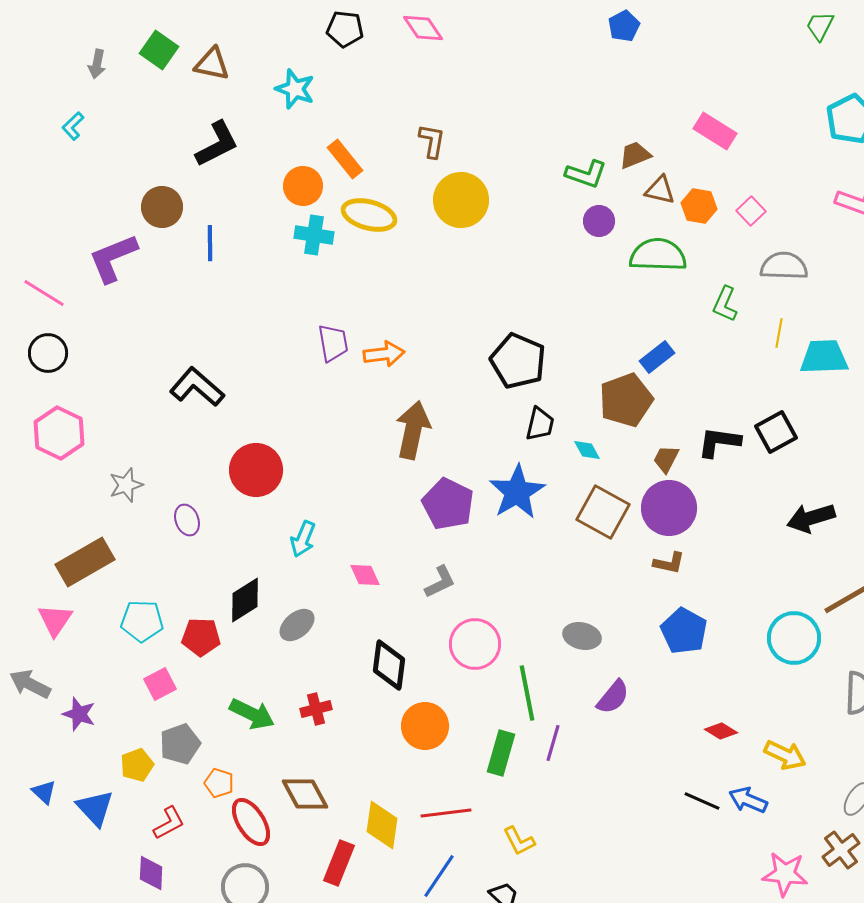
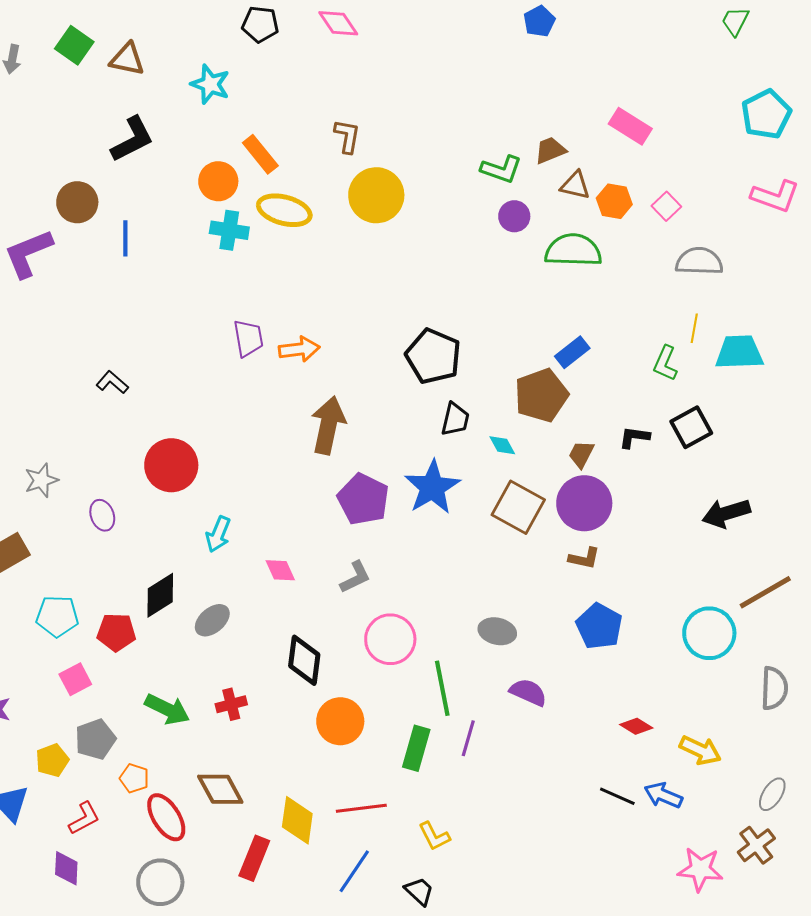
green L-shape: (725, 304) -> (665, 363), moved
black L-shape: (197, 387) -> (112, 382), size x0.6
black L-shape: (719, 442) -> (634, 437), size x0.7
purple semicircle: (613, 697) -> (528, 692), turned -105

